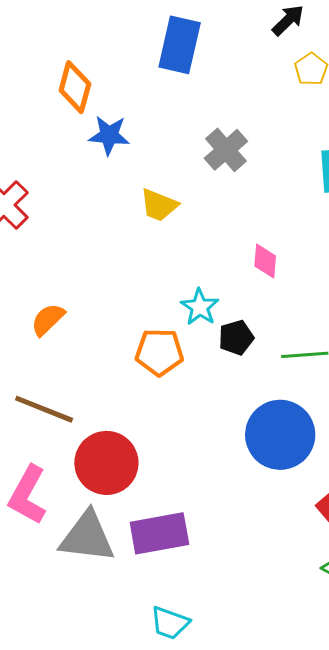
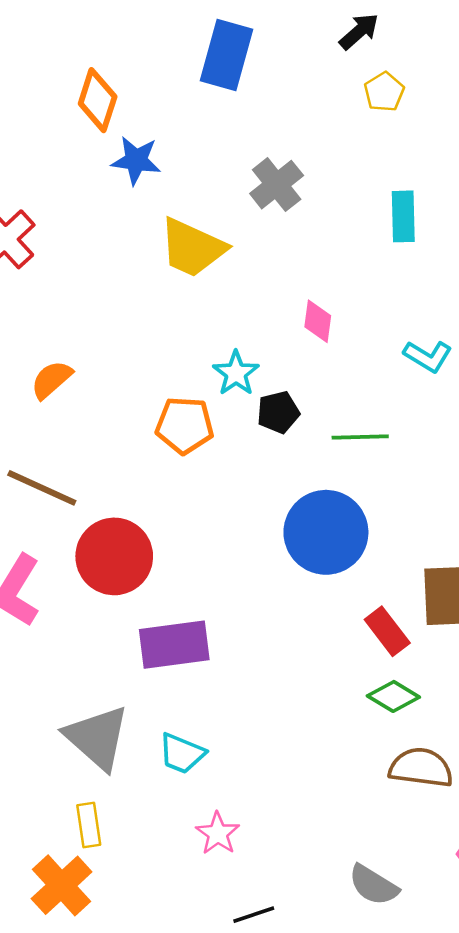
yellow trapezoid: (159, 205) -> (192, 248), size x1.5
gray triangle: (87, 537) -> (97, 738), moved, turned 32

